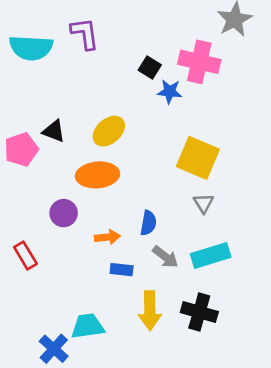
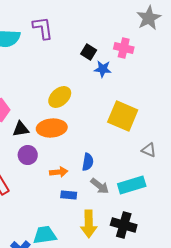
pink cross: (199, 62) -> (124, 48), size x0.7
black triangle: (54, 131) -> (21, 129), moved, turned -30
gray triangle: (204, 203) -> (149, 150), moved, turned -35

